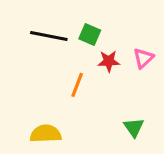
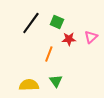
black line: (49, 36) -> (31, 23), turned -65
green triangle: (134, 127) -> (56, 81), moved

